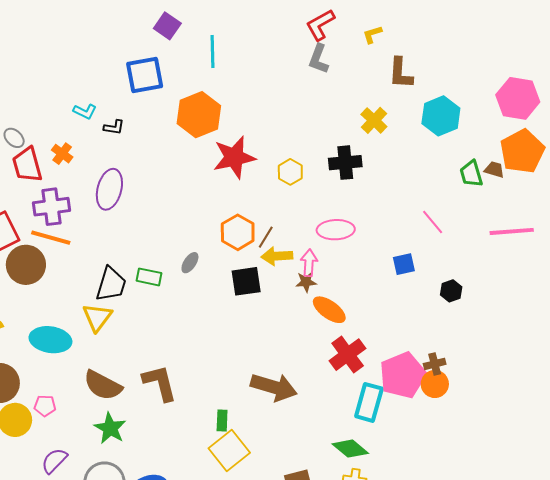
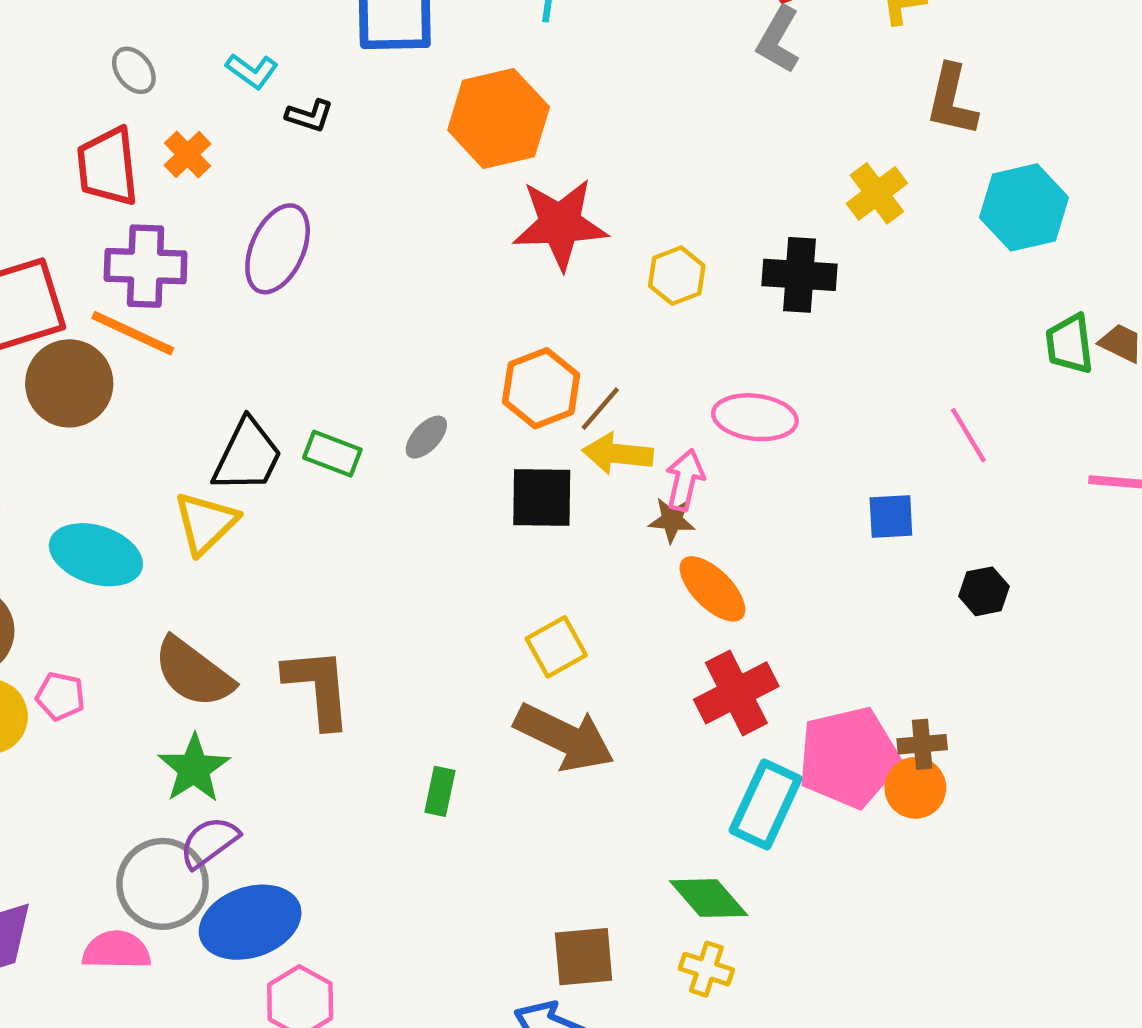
gray ellipse: (14, 138) -> (134, 70), moved
yellow square: (229, 450) -> (556, 647), moved, size x0.7
purple semicircle: (54, 461) -> (209, 842), moved

